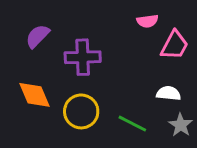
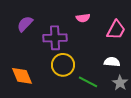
pink semicircle: (147, 21) -> (83, 18), moved
orange diamond: (34, 95) -> (22, 76), moved
yellow circle: (81, 111) -> (63, 65), moved

